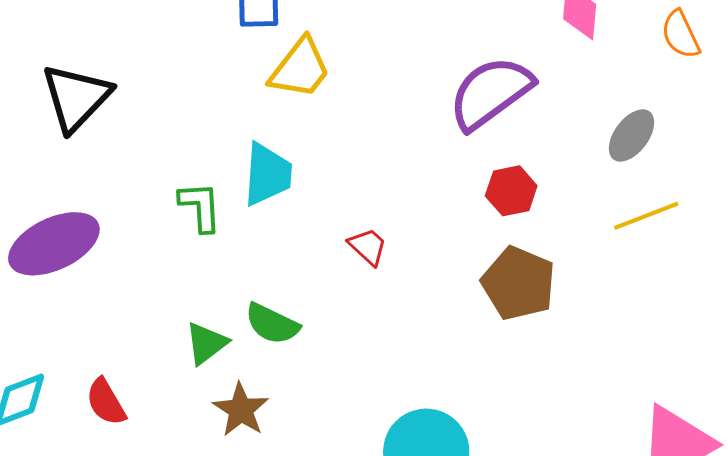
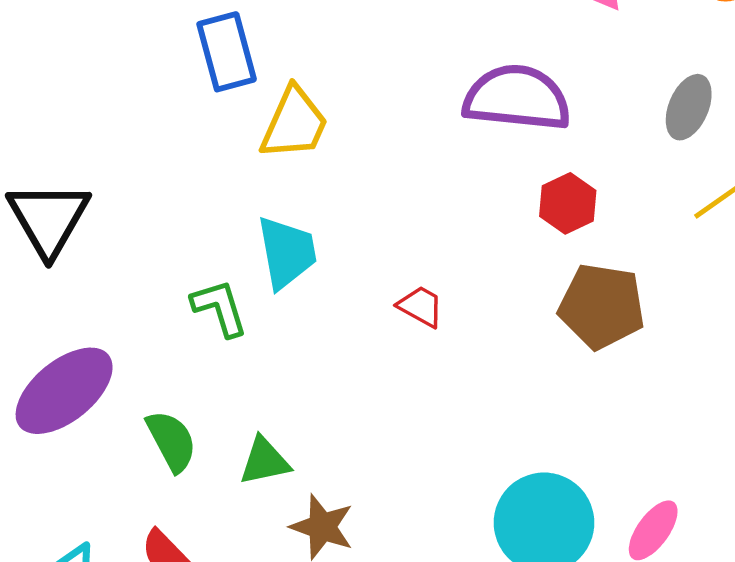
purple semicircle: (491, 93) -> (517, 98), turned 56
green semicircle: (272, 324) -> (171, 441), moved, turned -130
green triangle: (206, 343) -> (265, 461), turned 39

